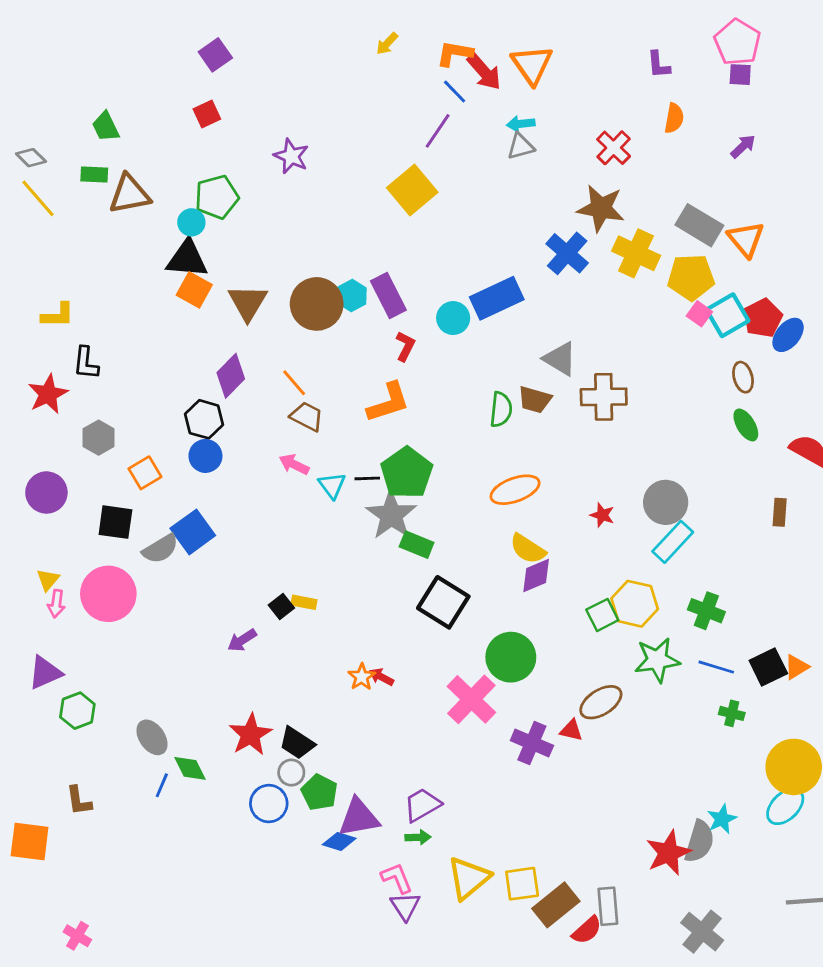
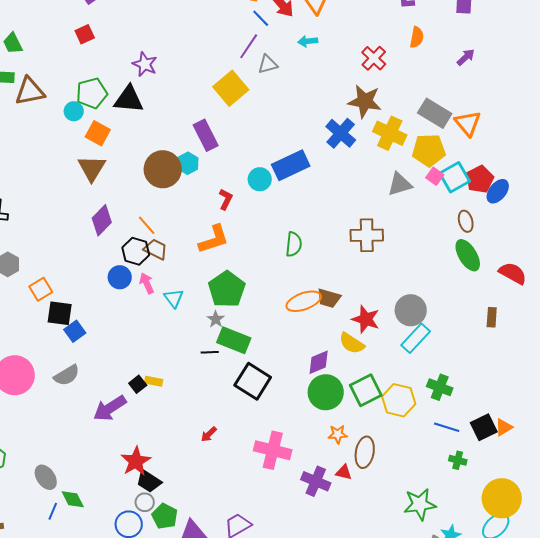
gray triangle: (521, 146) -> (268, 64), moved
black triangle: (187, 259) -> (129, 99), moved
orange square: (194, 290) -> (98, 133), moved
purple rectangle: (388, 296) -> (206, 135), moved
brown triangle: (248, 303) -> (92, 168), moved
gray triangle: (560, 359) -> (400, 184), moved, turned -48
brown trapezoid: (535, 400) -> (329, 298), moved
black hexagon: (204, 419) -> (136, 251), moved
green ellipse: (746, 425) -> (468, 255), size x1.4
blue circle: (205, 456) -> (120, 277), moved
pink arrow: (294, 464) -> (147, 283), turned 40
black line: (367, 478) -> (210, 352), moved
gray star: (391, 515) -> (216, 319), size x0.5
red star: (602, 515) -> (366, 319), size x1.6
black square: (115, 522) -> (60, 313), moved
blue square: (193, 532) -> (75, 331), size x0.7
green rectangle: (417, 545) -> (234, 340), size x1.4
gray semicircle: (160, 549) -> (67, 375), moved
yellow semicircle: (528, 549) -> (352, 343), moved
yellow hexagon: (635, 604) -> (399, 400), moved
green square: (602, 615) -> (366, 390), size x1.4
purple arrow: (242, 640) -> (110, 408), size x1.6
green circle: (511, 657) -> (326, 392), moved
green star: (657, 660) -> (420, 504), moved
orange star: (362, 677) -> (338, 434), moved, turned 30
red arrow: (381, 677) -> (209, 434), turned -72
pink cross: (471, 699) -> (273, 450), turned -30
brown ellipse: (601, 702) -> (365, 452), turned -48
red star: (250, 735) -> (136, 461), moved

